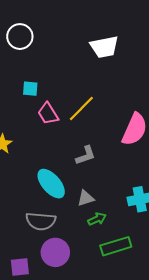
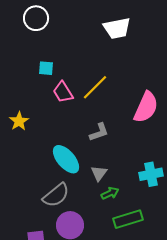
gray triangle: (86, 198) -> (99, 173), turned -36
gray semicircle: (41, 221) -> (56, 195), turned -44

